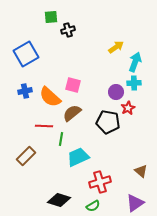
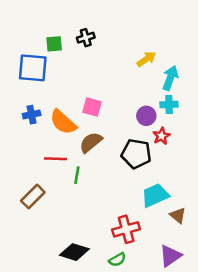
green square: (51, 17) -> (54, 44), moved
blue square: (26, 54) -> (33, 68), turned 35
cyan trapezoid: (78, 157) -> (155, 195), moved

